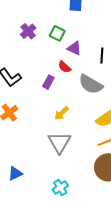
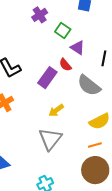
purple cross: (28, 31) -> (40, 15), moved
purple rectangle: (48, 82) -> (47, 78), size x1.5

